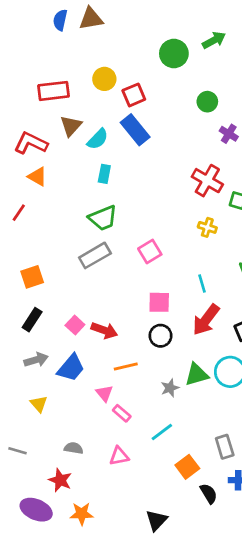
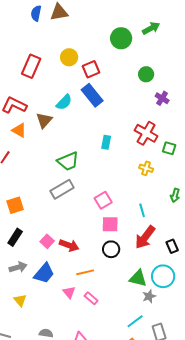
red rectangle: (54, 91) -> (31, 66), turned -60
brown triangle: (71, 126) -> (44, 120), moved
cyan rectangle: (104, 174) -> (106, 142), moved
pink square: (150, 251) -> (103, 200), moved
green triangle: (197, 375) -> (138, 278), turned 30
gray star: (170, 388) -> (149, 296), moved
pink rectangle: (122, 413) -> (91, 298), moved
cyan line: (162, 432) -> (135, 321), moved

